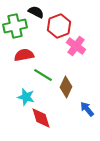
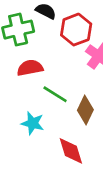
red diamond: (41, 118) -> (71, 151), moved

